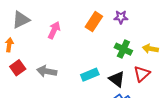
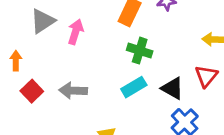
gray triangle: (21, 20) -> (43, 21), moved
green cross: (123, 49) -> (140, 51), moved

